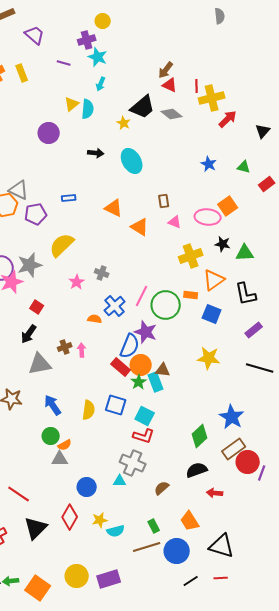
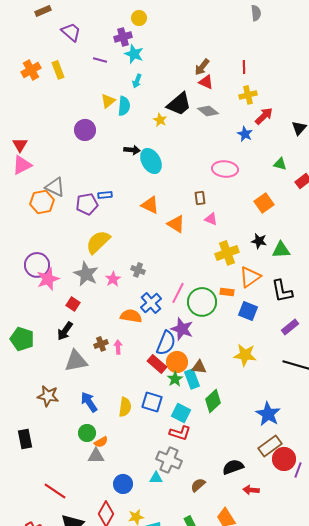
red line: (197, 86) -> (244, 67), moved
yellow cross: (212, 98) -> (248, 95), size x0.7
cyan ellipse: (132, 161) -> (151, 161), moved
blue star: (209, 164) -> (245, 134), moved
purple pentagon: (36, 214) -> (87, 204), moved
pink ellipse: (208, 217) -> (225, 169), moved
gray star: (30, 265) -> (86, 274), moved, turned -30
orange semicircle: (95, 319) -> (131, 316), size x1.5
green diamond: (200, 436) -> (213, 401), moved

